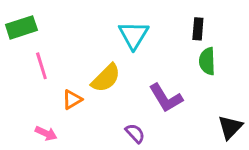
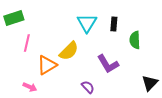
black rectangle: (198, 29) -> (114, 24), moved
pink line: (41, 66) -> (27, 43), turned 30
orange triangle: (72, 100) -> (47, 65), size x1.5

